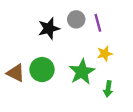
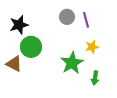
black star: (49, 28) -> (19, 25), moved
green circle: (42, 70) -> (31, 47), moved

